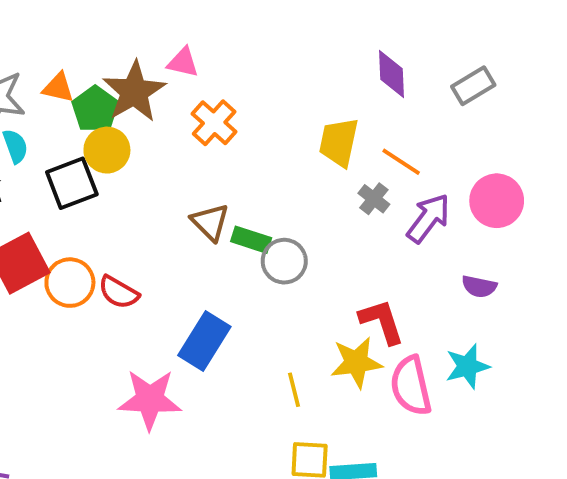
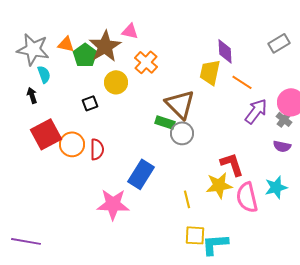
purple diamond: (391, 74) -> (225, 51), moved
yellow circle: (107, 150) -> (116, 82), moved
black square: (72, 183) -> (90, 103), moved, size x0.6
gray cross: (374, 199) -> (284, 119), moved
brown triangle: (210, 222) -> (180, 104), moved, size x1.5
red semicircle: (119, 292) -> (97, 149), turned -120

